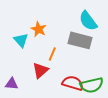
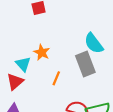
gray rectangle: (80, 40) -> (85, 64), turned 55
red triangle: (40, 70) -> (15, 82), moved

